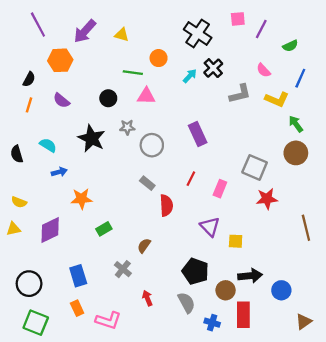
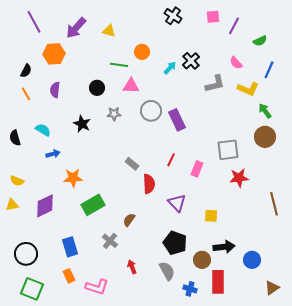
black cross: (198, 33) -> (173, 16), moved, size x0.7
purple semicircle: (61, 100) -> (55, 90), turned 56
orange line: (29, 105) -> (26, 94), turned -48
black star: (92, 138) -> (82, 124), size x0.7
gray circle: (152, 145) -> (151, 111), moved
gray square: (255, 167) -> (228, 150), turned -30
purple triangle: (210, 227) -> (177, 203), moved
green rectangle: (104, 229) -> (93, 205), size x1.6

